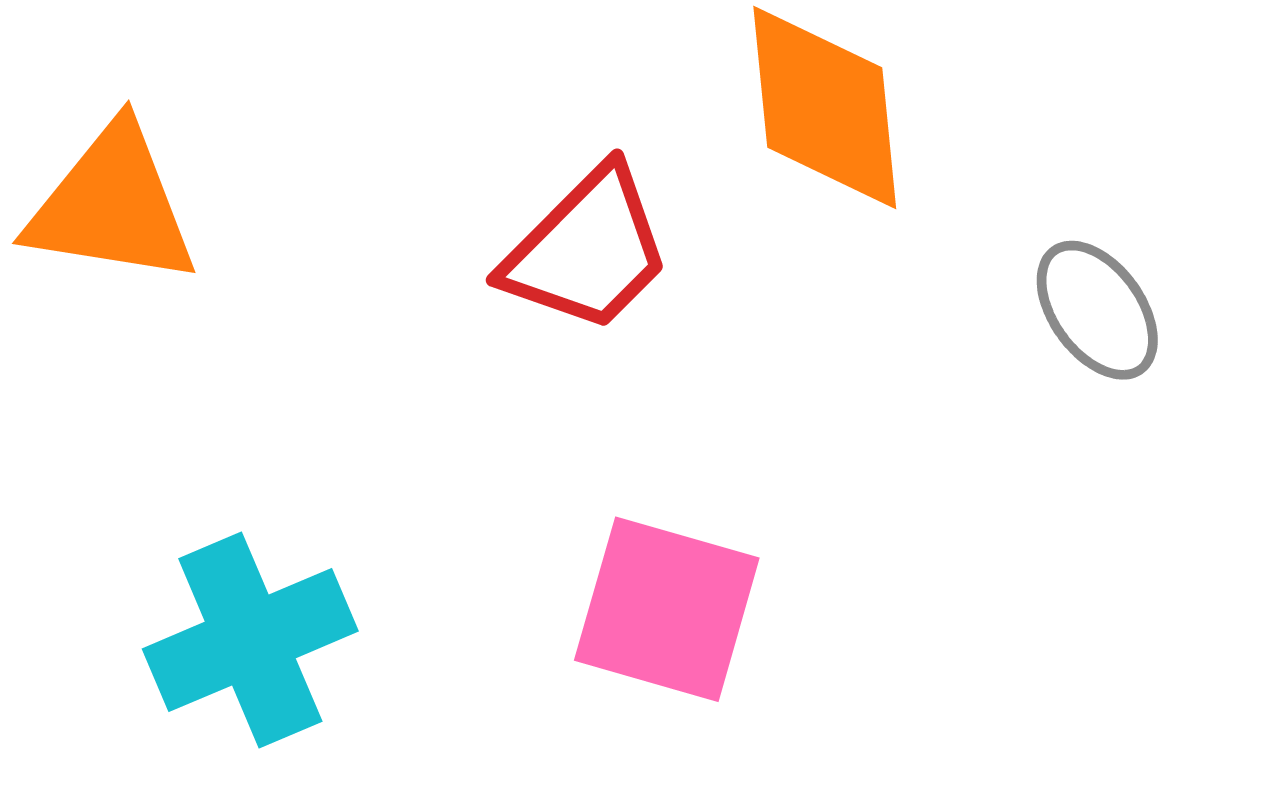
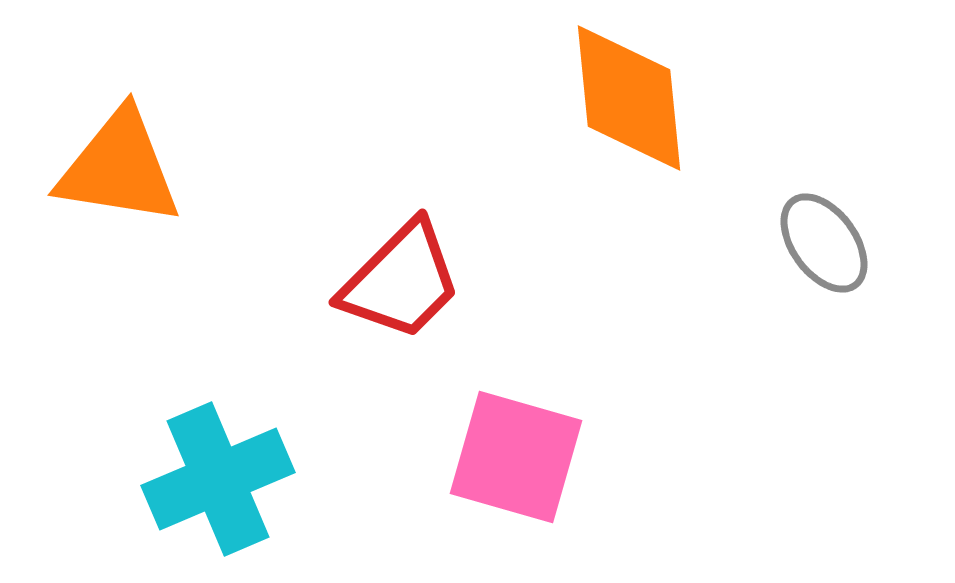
red trapezoid: (587, 250) -> (401, 281), moved

